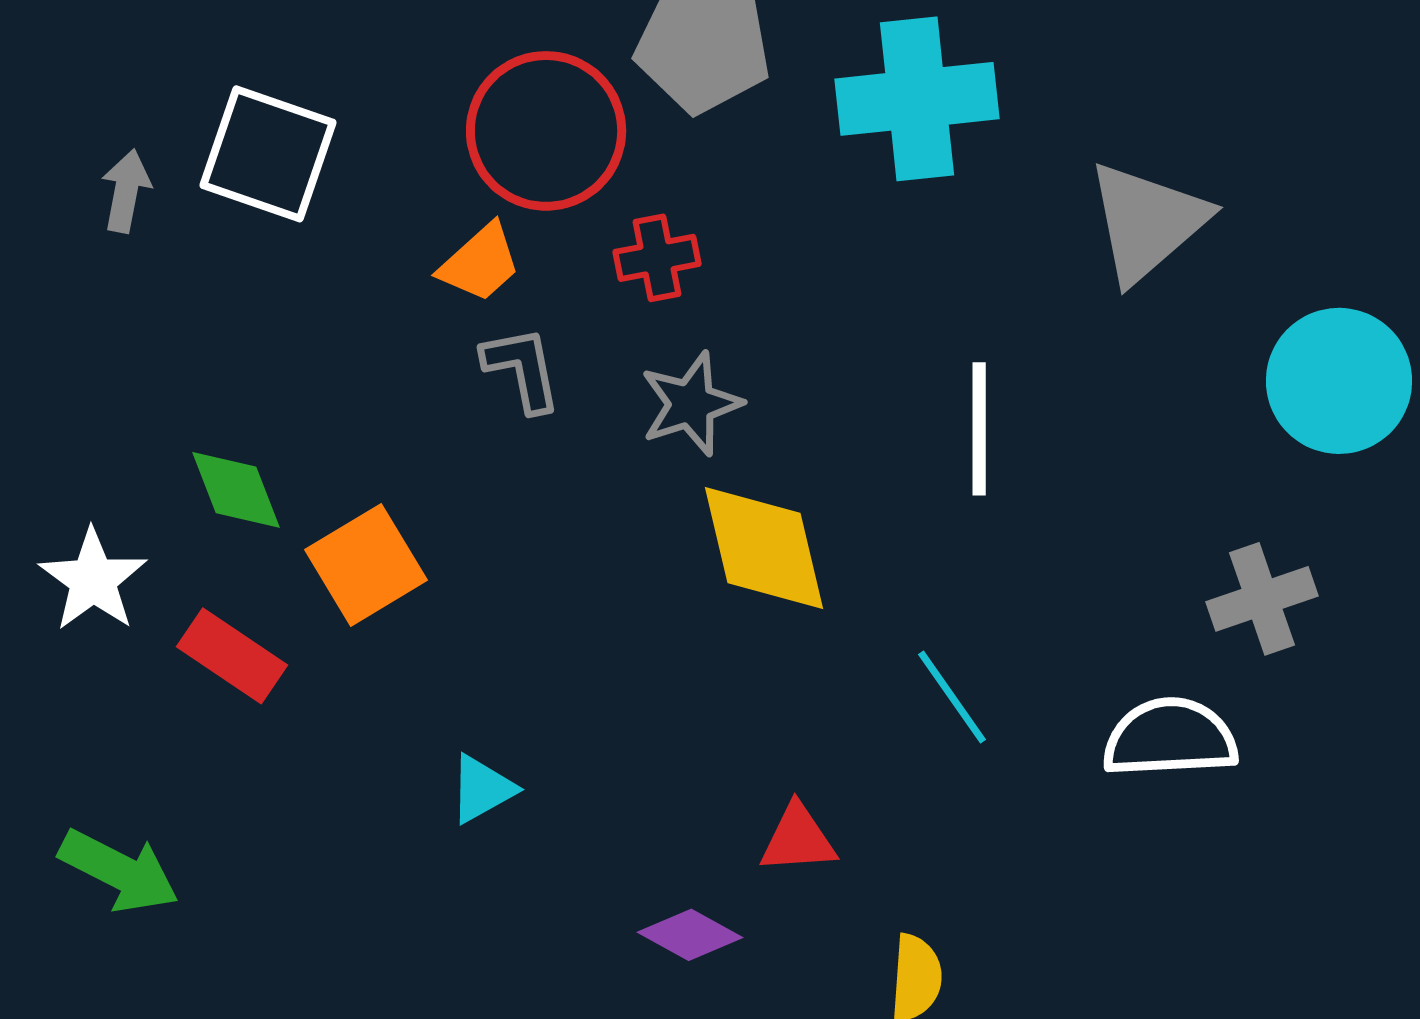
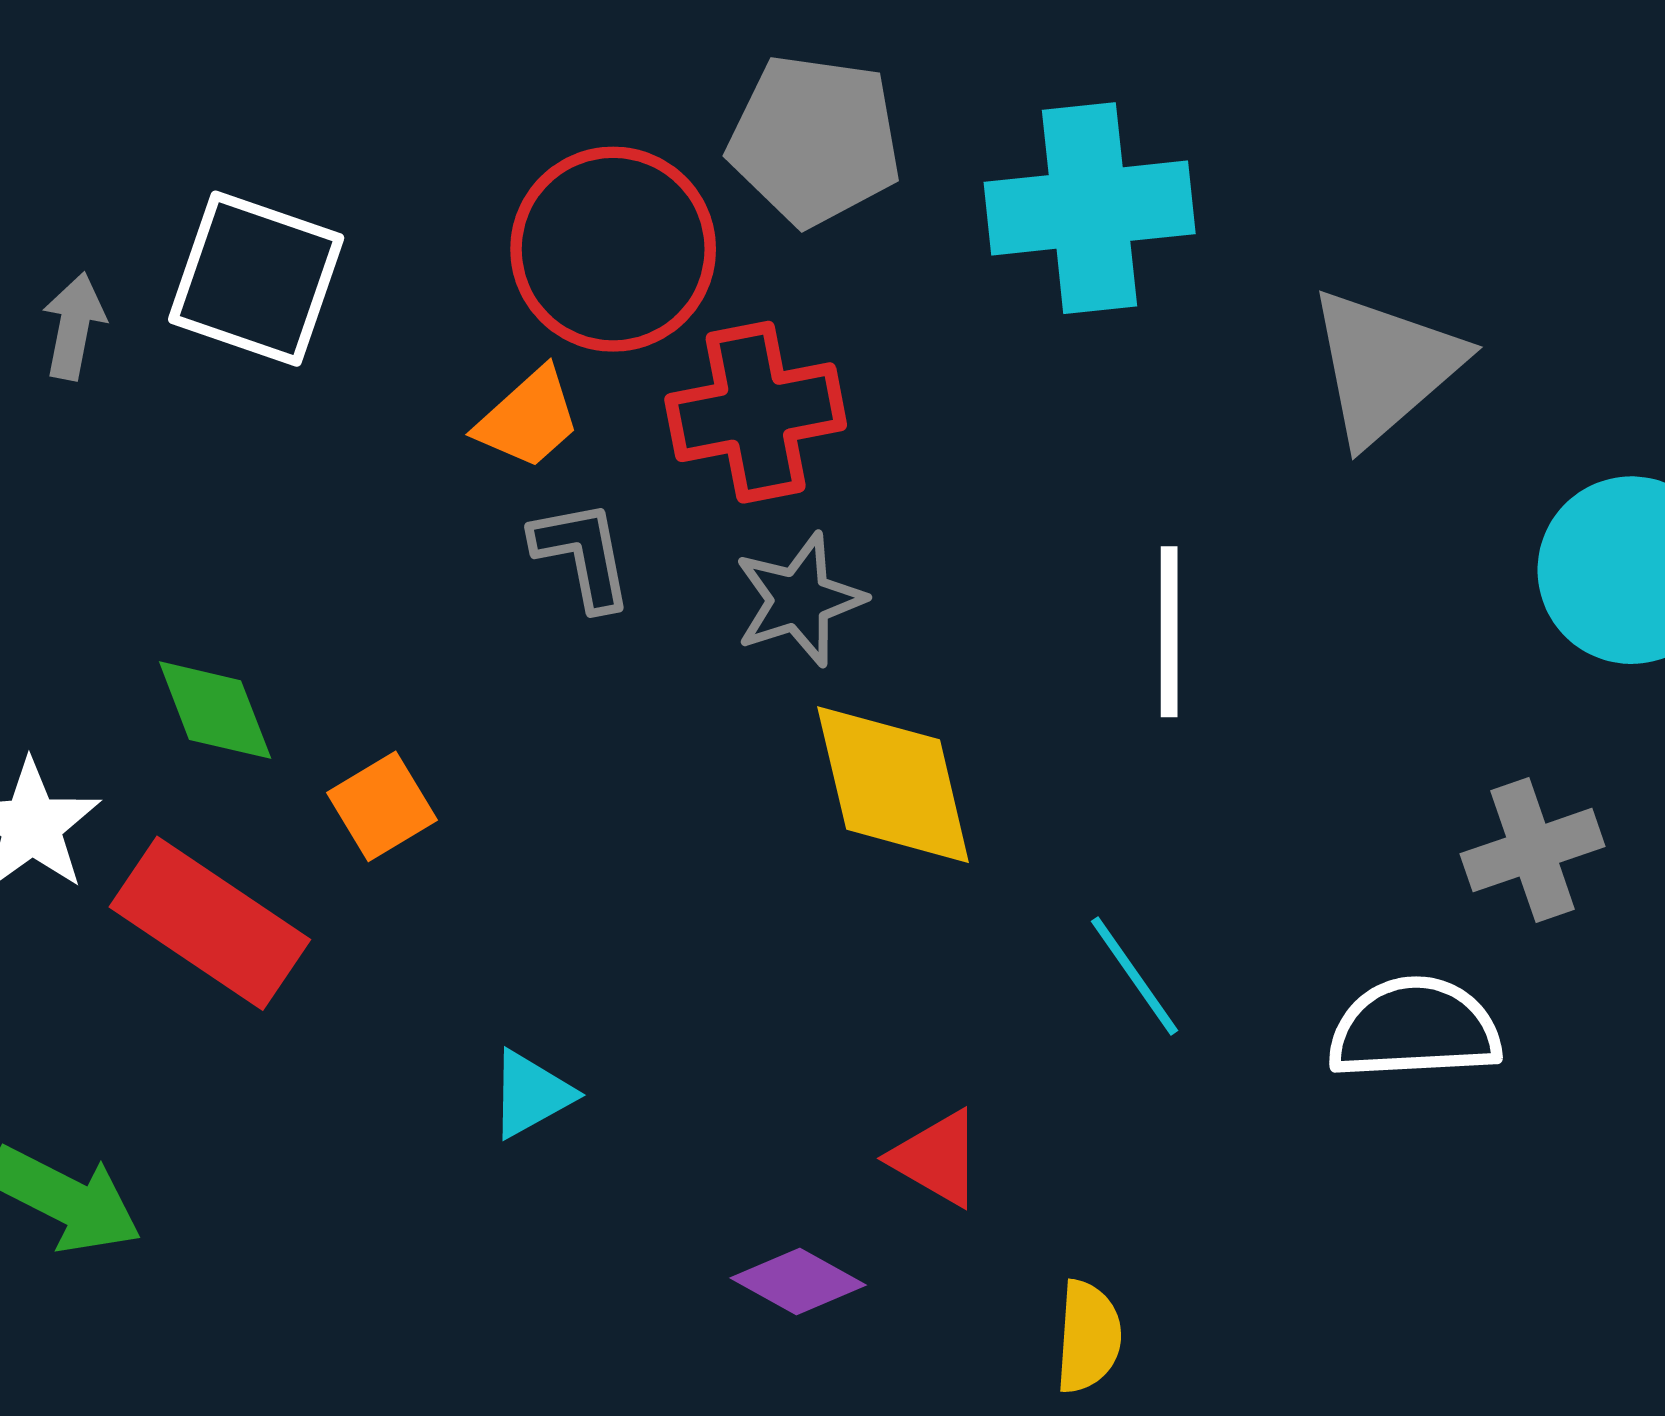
red cross: (657, 258) -> (756, 412), size x1.6
orange square: (366, 565) -> (382, 806), size x0.7
red rectangle: (232, 656) -> (210, 923), size x1.4
red triangle: (798, 839) -> (937, 1158), turned 34

